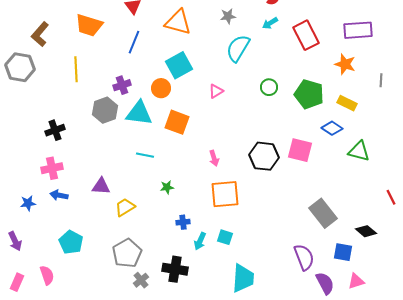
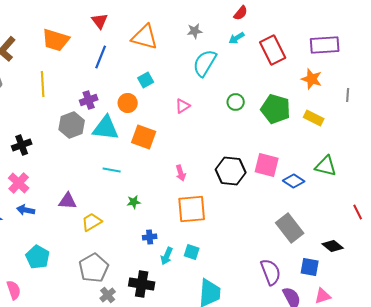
cyan square: (179, 65) -> (146, 80), size x0.6
blue diamond: (332, 128) -> (294, 181), moved
pink cross: (52, 168) -> (19, 183), turned -35

